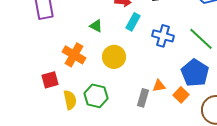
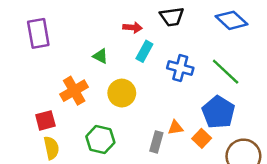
orange cross: (74, 55) -> (74, 91), turned 30
yellow semicircle: (70, 100) -> (51, 148), moved

